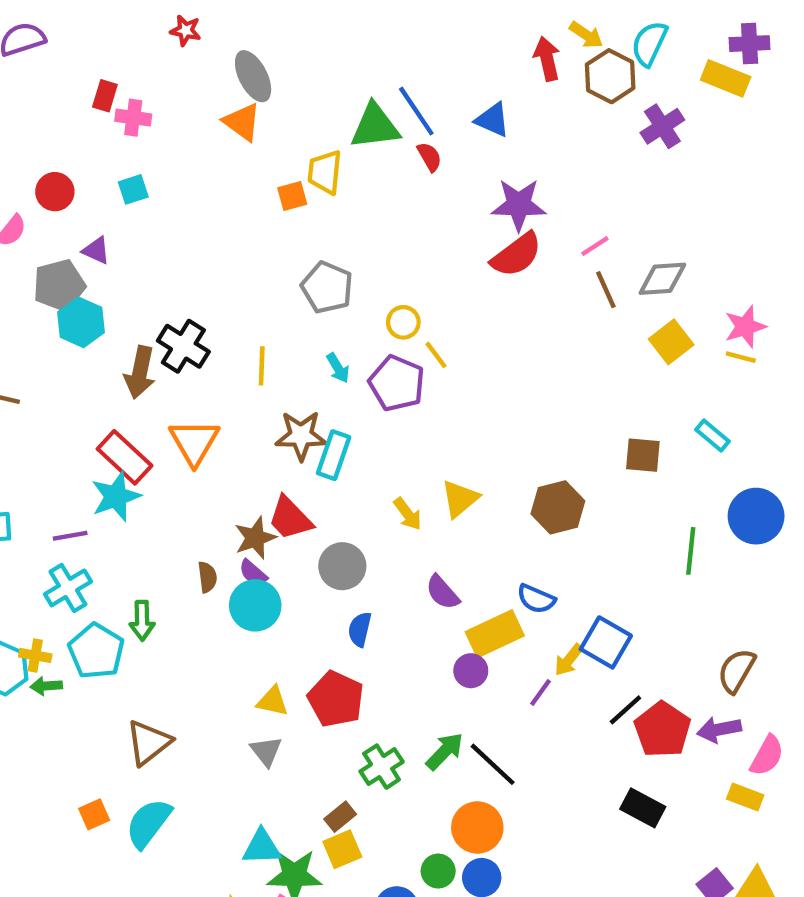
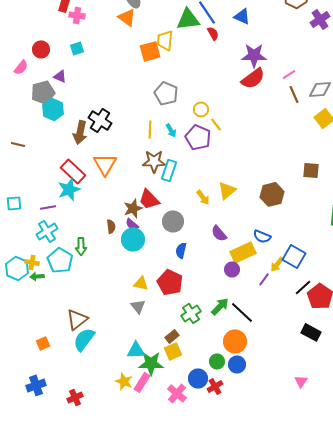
orange square: (292, 196) -> (150, 51), size x1.5
yellow line: (262, 366) -> (150, 129), moved
brown triangle: (149, 743) -> (77, 319), moved
orange square: (94, 814) -> (43, 343), moved

